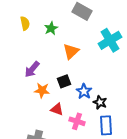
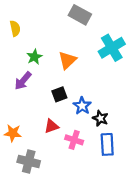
green star: (51, 28) -> (34, 57), moved
orange star: (42, 90) -> (13, 133), moved
red triangle: (57, 109) -> (51, 126), turned -40

